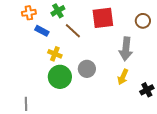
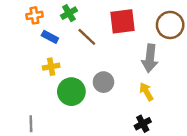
brown circle: (143, 21) -> (170, 25), size x1.5
yellow cross: (55, 54) -> (51, 67), moved, turned -32
yellow arrow: (123, 77) -> (146, 92), turned 126
black cross: (147, 90) -> (143, 124), moved

